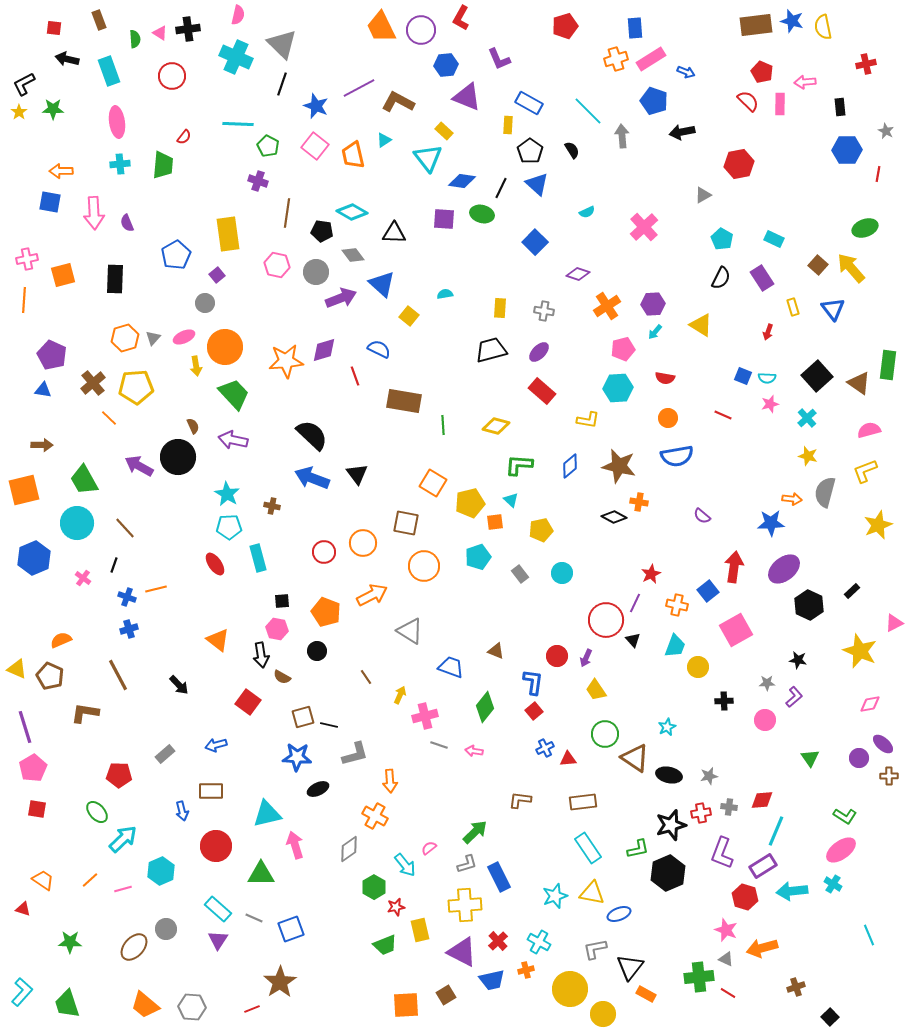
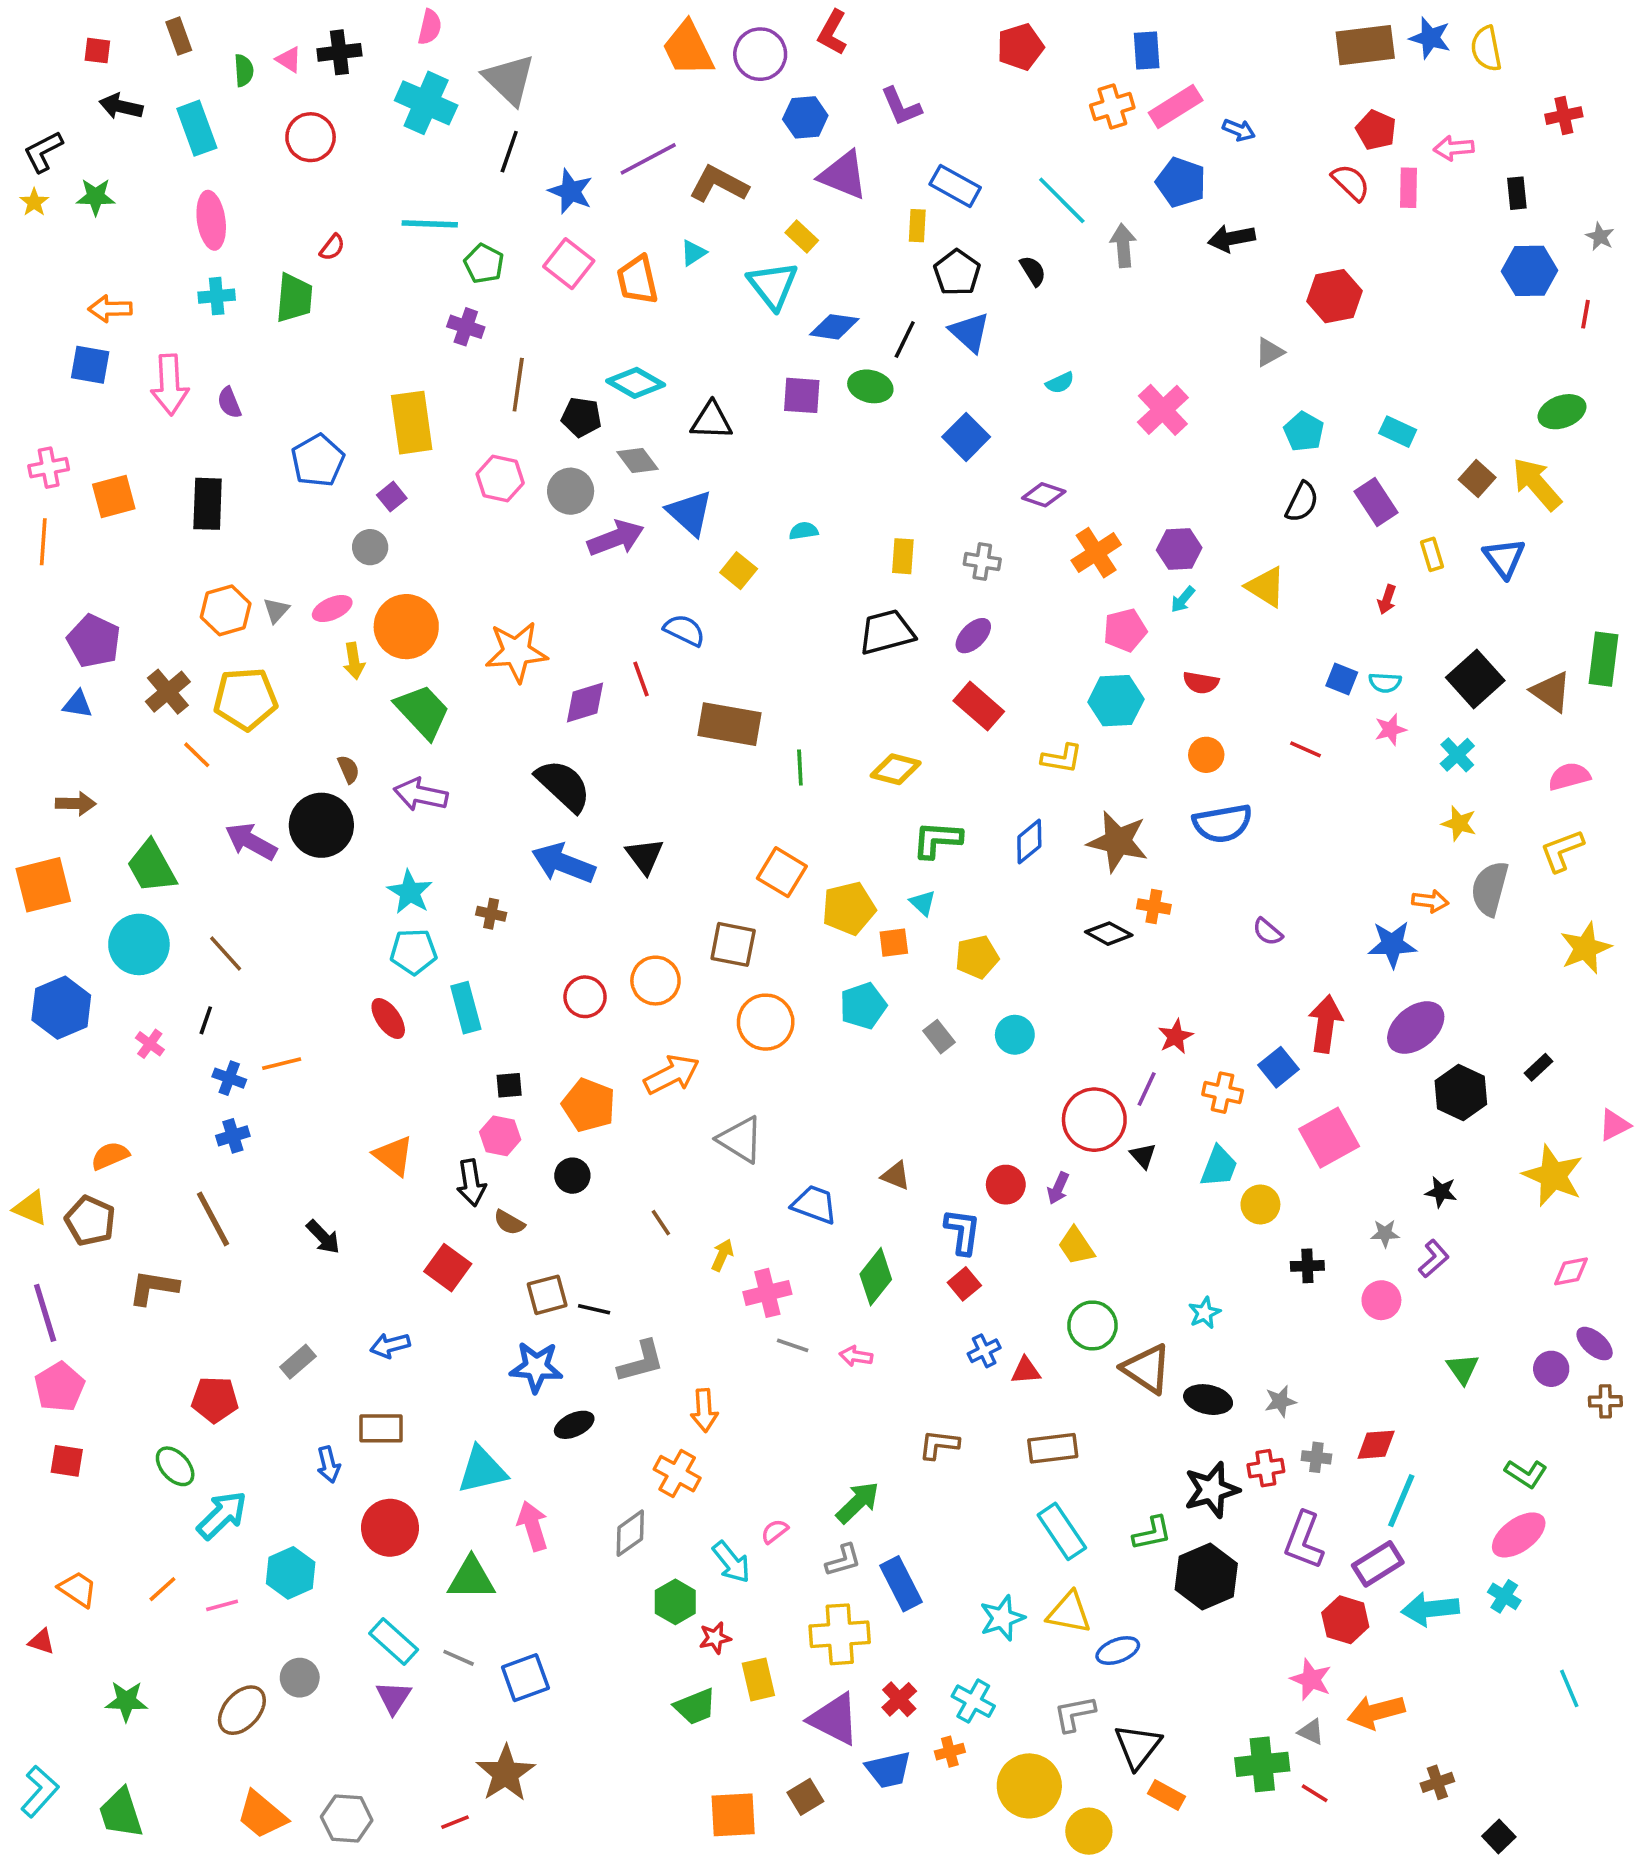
purple diamond: (324, 350) -> (585, 702), moved

